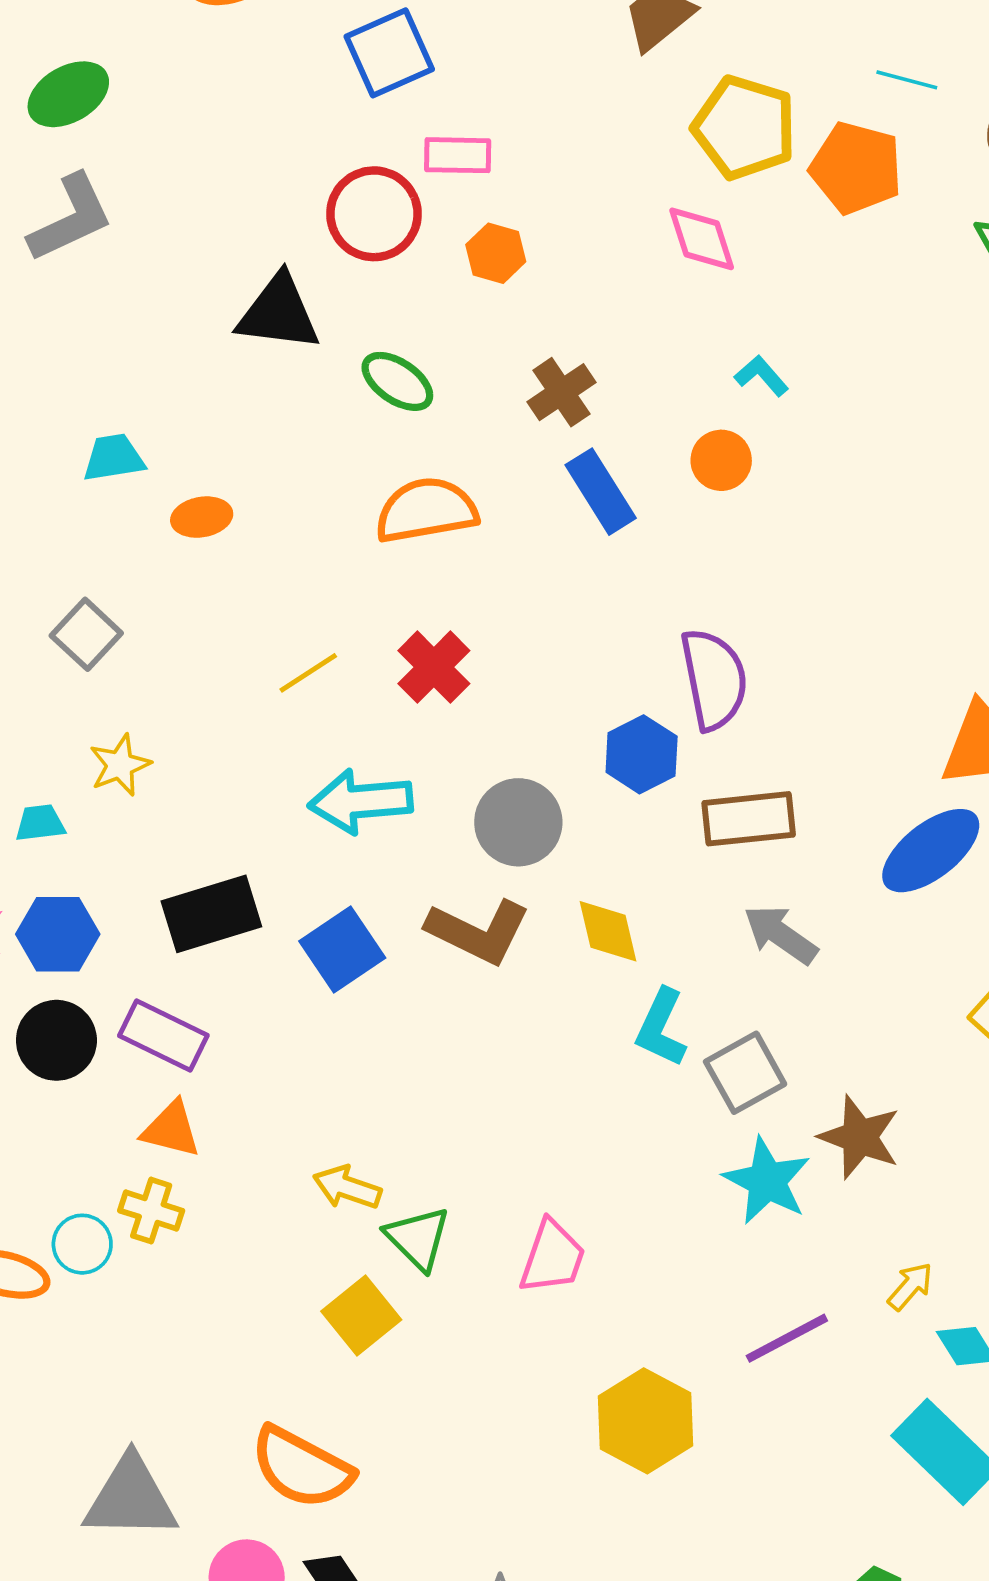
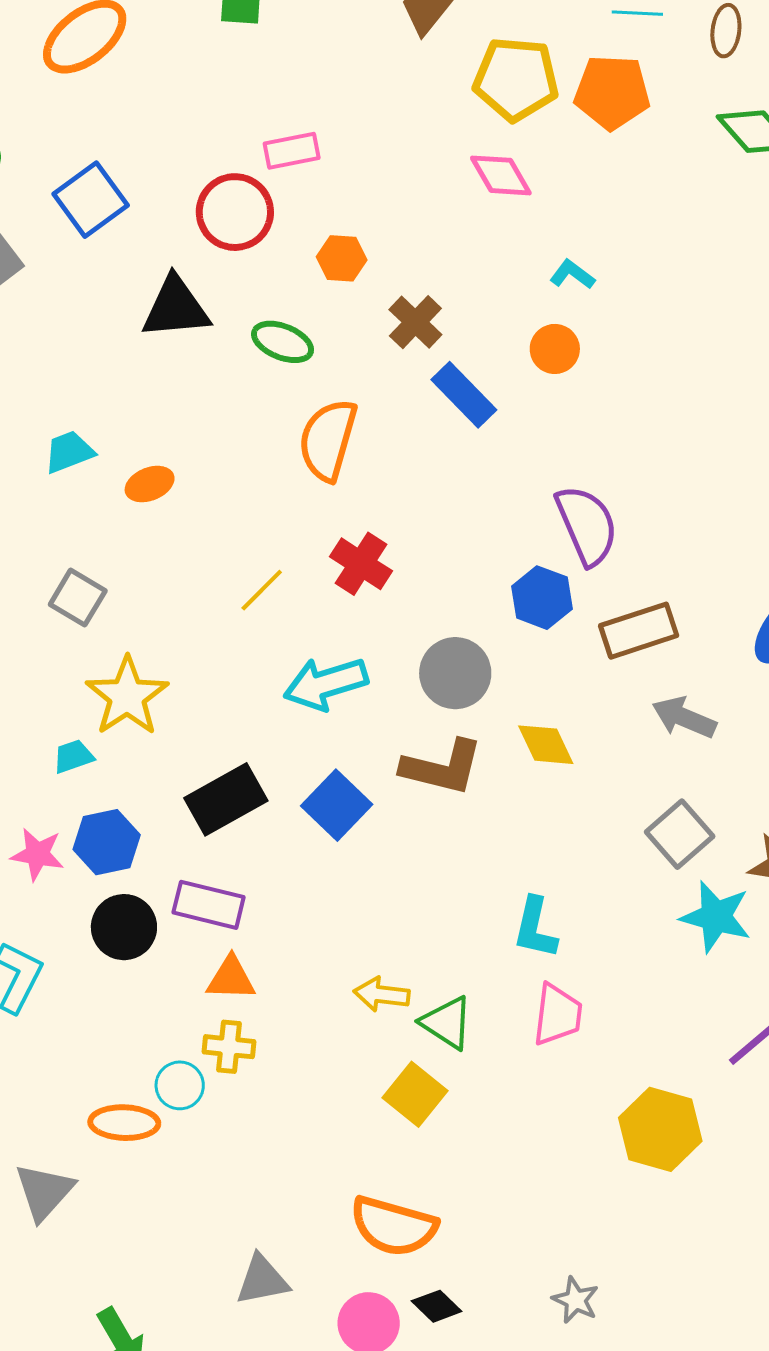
blue square: (389, 53) -> (91, 200), moved
orange hexagon: (496, 253) -> (342, 258), moved
orange semicircle: (426, 510) -> (328, 440), turned -52
yellow star: (120, 765) -> (127, 696), size x1.6
cyan L-shape: (661, 1028) -> (535, 928), moved
gray triangle: (131, 1498) -> (262, 1280), size x0.7

